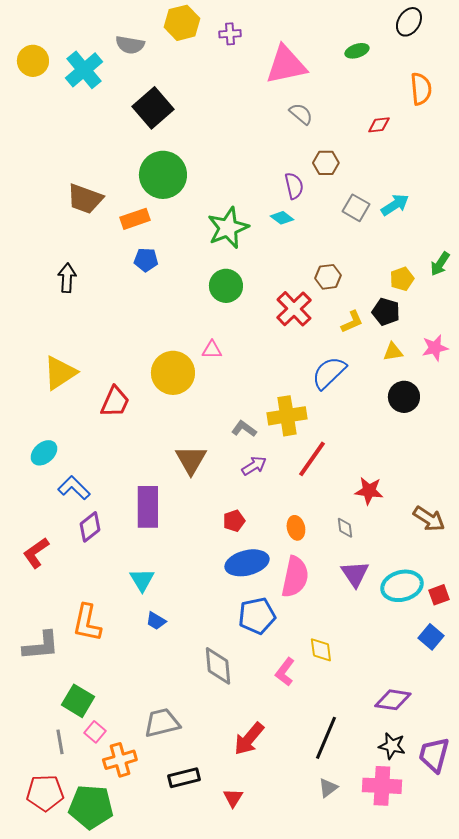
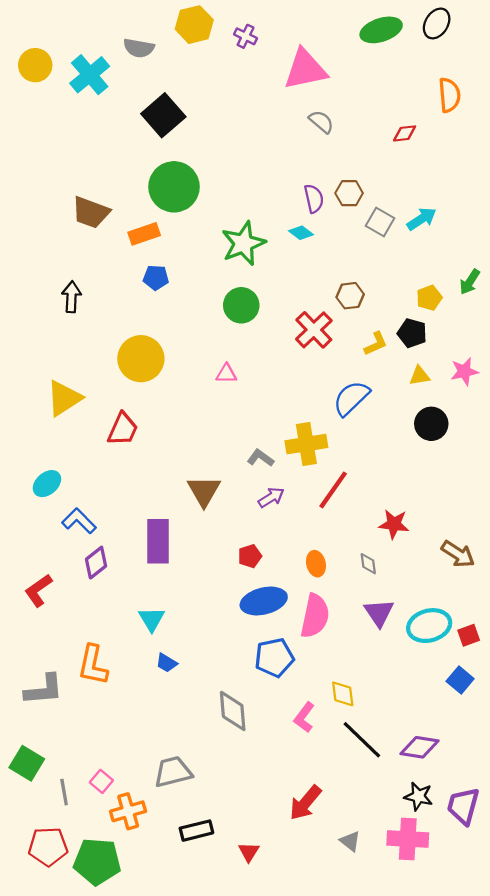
purple cross: (230, 34) -> (246, 36), turned 30
green ellipse: (357, 51) -> (381, 30), moved, size x1.6
brown hexagon: (326, 163) -> (349, 193), moved
yellow circle: (173, 373) -> (141, 359), moved
green square: (78, 701) -> (27, 763), moved
black line: (326, 738) -> (362, 740), moved, turned -69
red arrow: (249, 739) -> (305, 803), moved
gray triangle: (328, 788) -> (350, 841), turned -45

